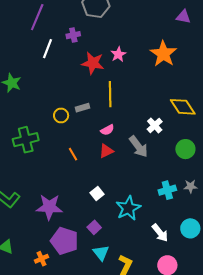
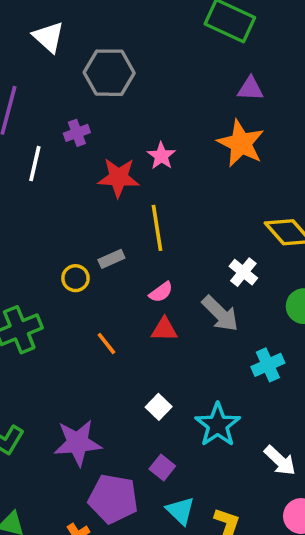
purple triangle: (183, 17) -> (250, 89), moved
red triangle: (106, 151) -> (164, 329), turned 35
cyan cross: (167, 190) -> (268, 365), moved

